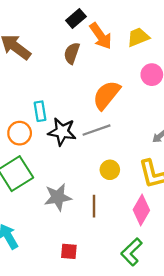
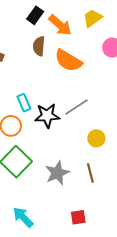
orange semicircle: (106, 95) -> (68, 61), moved, turned -84

